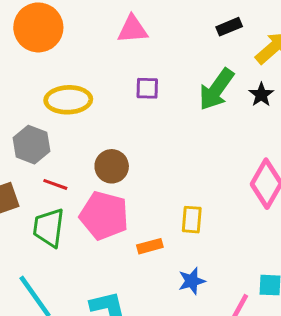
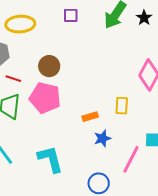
yellow rectangle: (192, 220) -> (122, 106), moved
orange rectangle: (150, 246) -> (90, 117), moved

